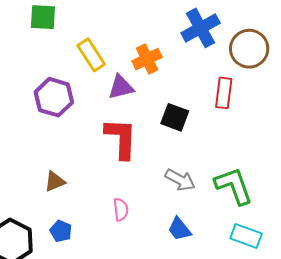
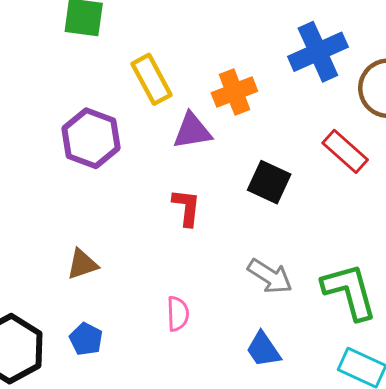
red rectangle: (224, 93) -> (345, 151), turned -60
red L-shape: (121, 138) -> (186, 207), size x0.6

